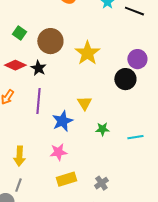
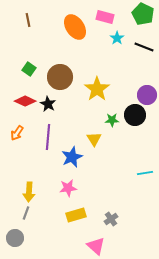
green star: (102, 129) -> (112, 120), moved
gray line: (18, 185) -> (26, 213), moved

